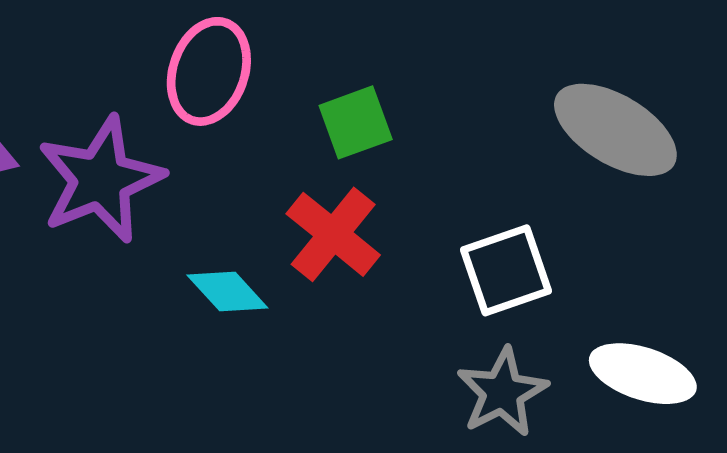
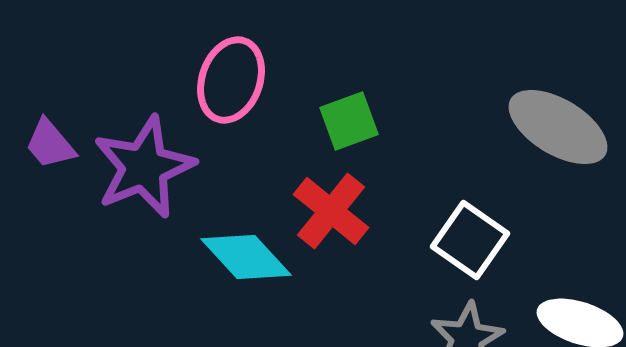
white square: (506, 270) -> (470, 240), turned -36
cyan diamond: (227, 292) -> (246, 257), size x1.4

